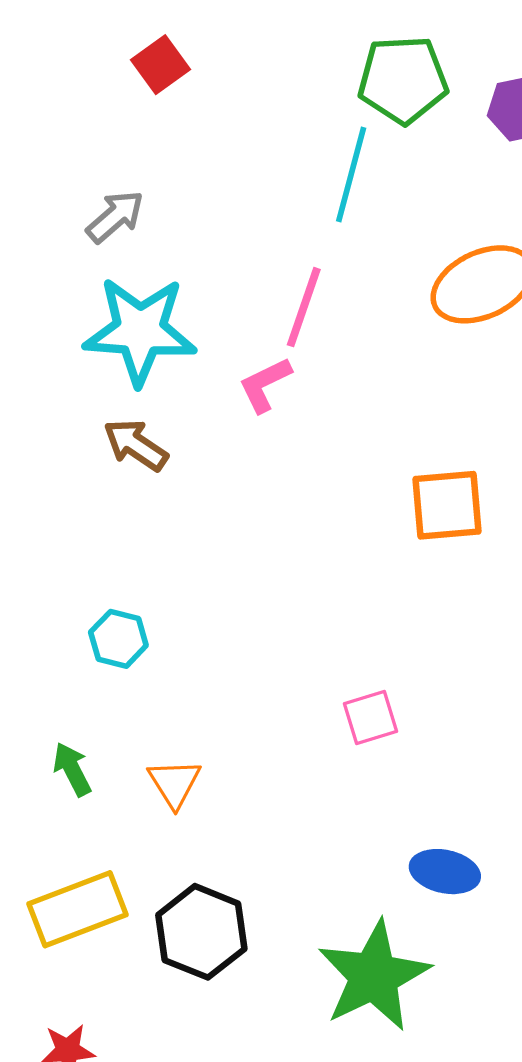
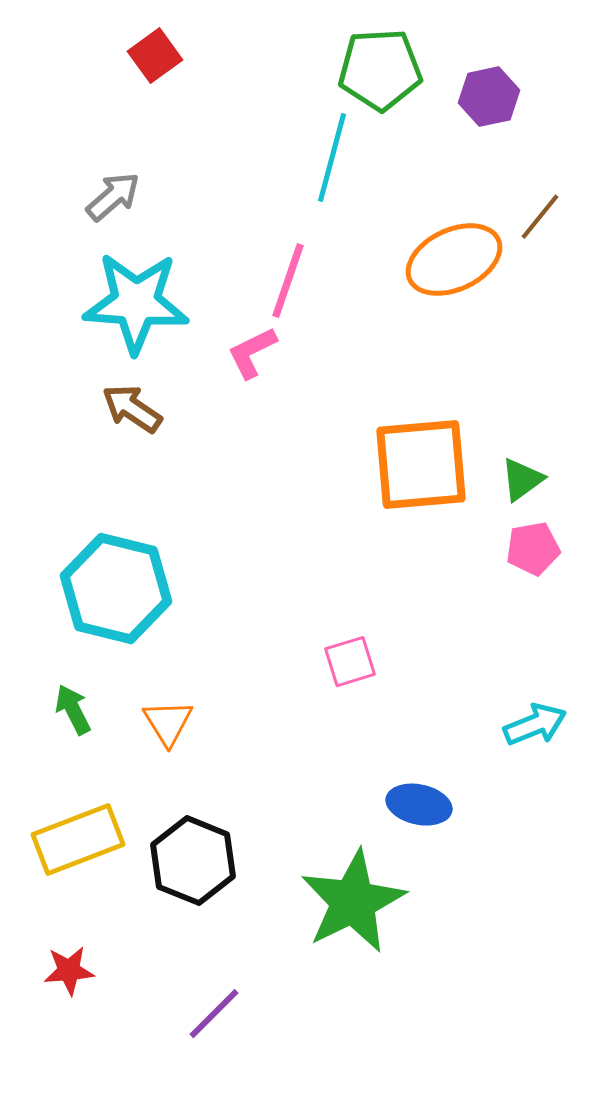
orange square: (447, 505) -> (421, 465), size x1.4
cyan hexagon: (118, 639) -> (116, 589), size x2.0

